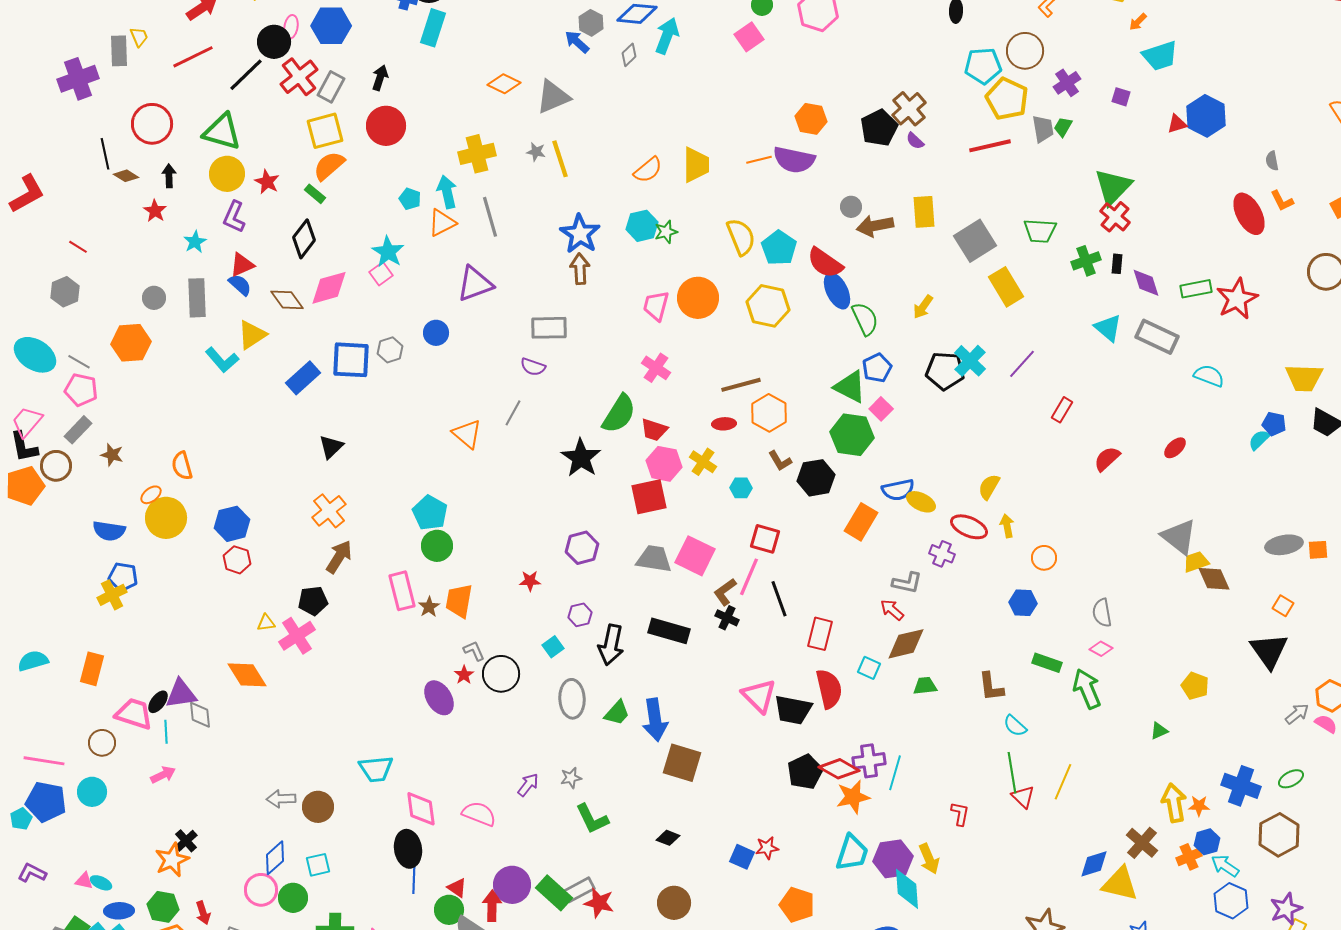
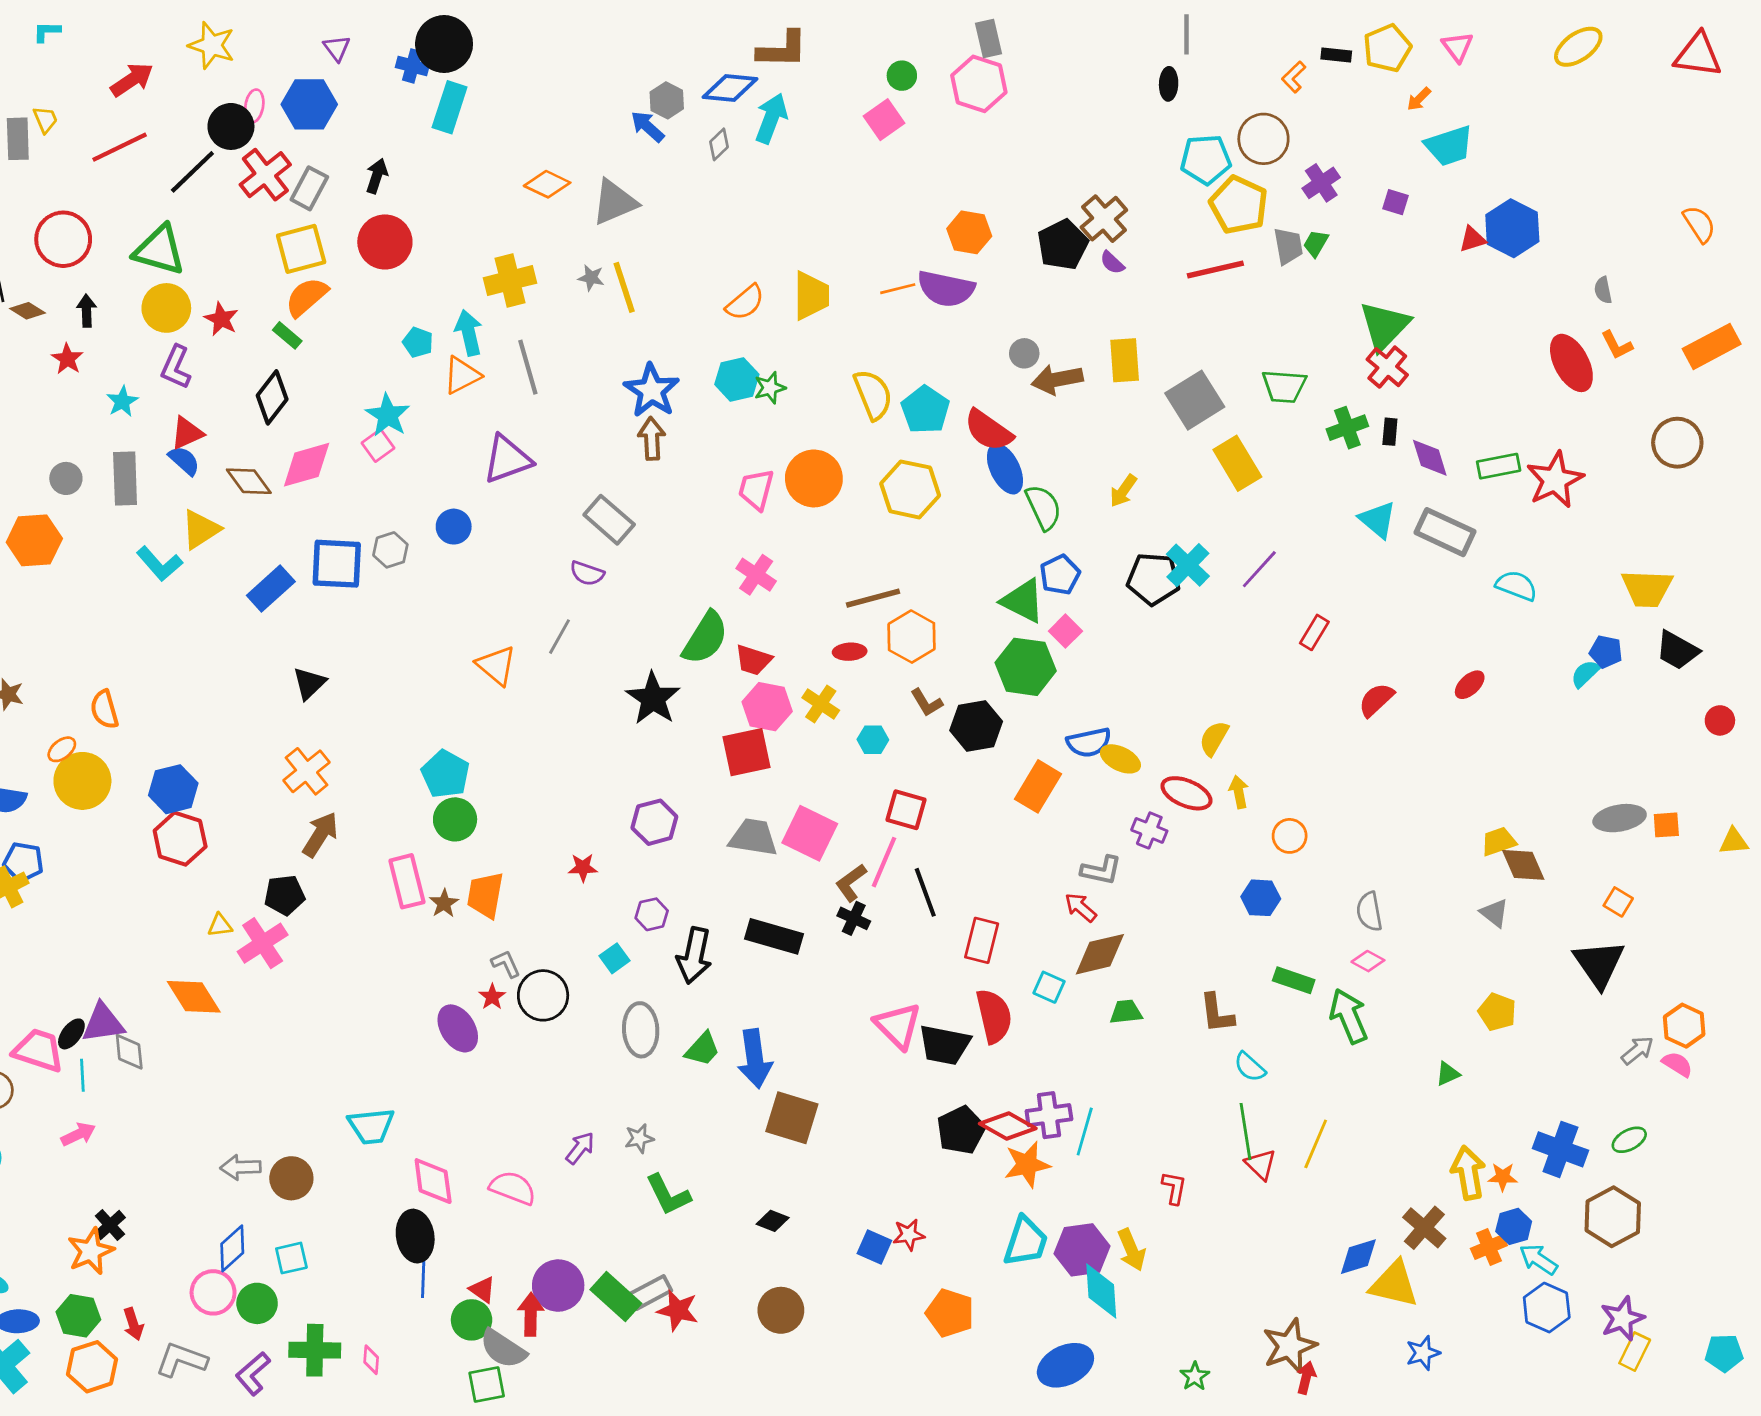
gray rectangle: (549, 328) -> (609, 520), turned 42
gray triangle: (1179, 537) -> (1494, 913), moved, size x0.6
red hexagon: (237, 560) -> (180, 839), size x1.4

